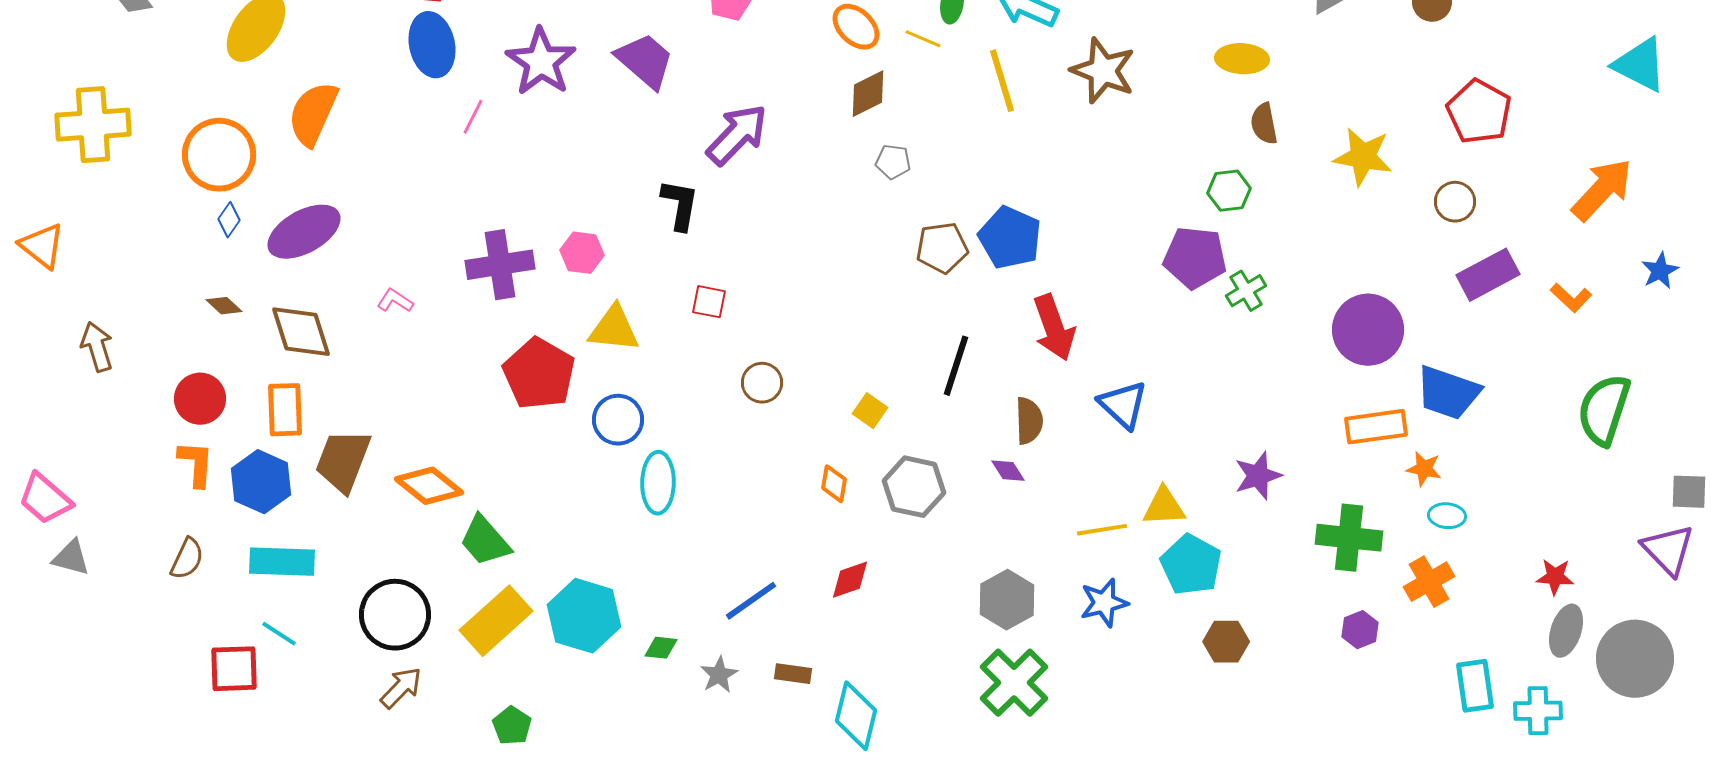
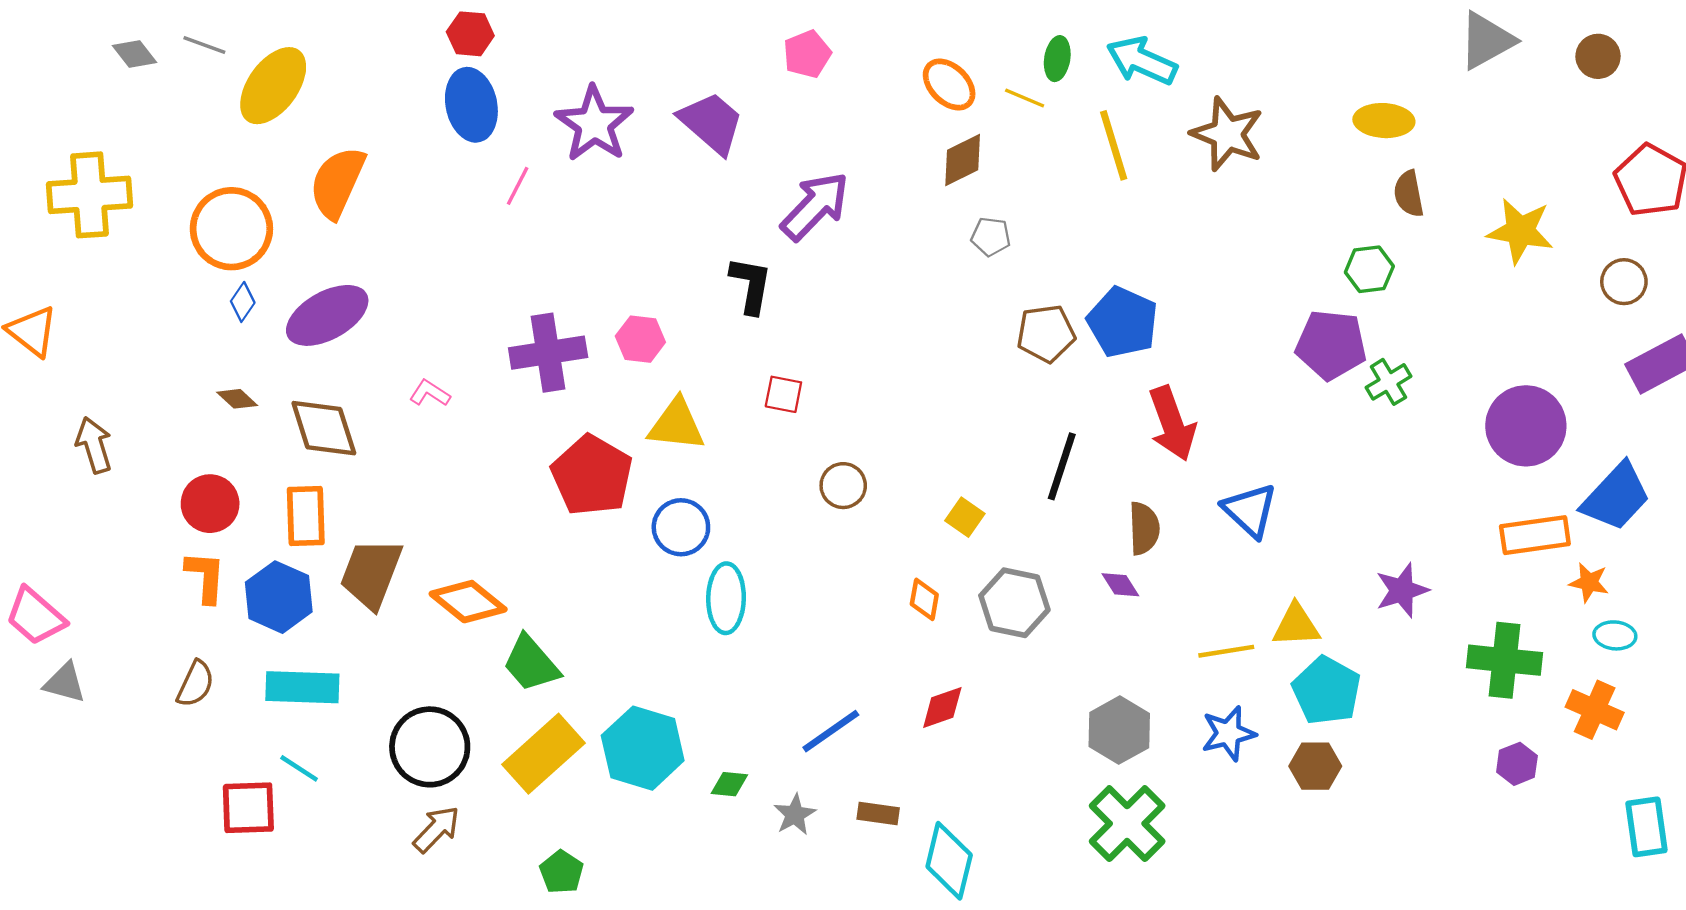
blue trapezoid: (1448, 393) -> (1616, 497), turned -66
orange cross: (1429, 582) -> (1595, 710), turned -36
brown hexagon: (1226, 642) -> (1315, 766), moved

